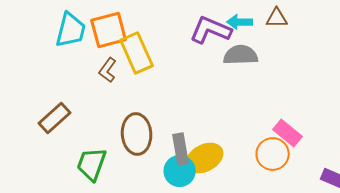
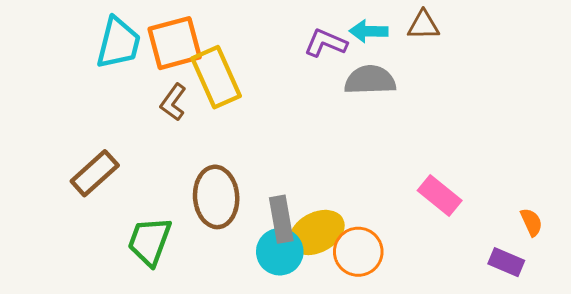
purple L-shape: (211, 30) -> (326, 43), size x0.7
orange circle: (273, 154) -> (358, 252), moved

